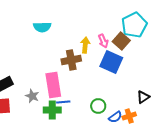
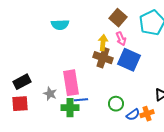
brown square: (121, 41) -> (118, 18), moved
brown cross: (71, 60) -> (103, 58), moved, turned 30

